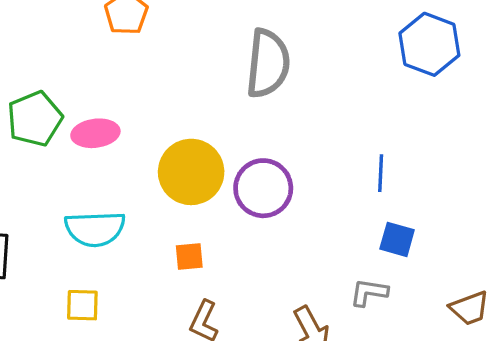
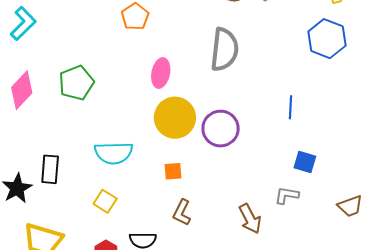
pink ellipse: (95, 133) -> (161, 73), moved, turned -72
blue line: (381, 173) -> (291, 107), moved
yellow square: (82, 305) -> (105, 201), turned 30

